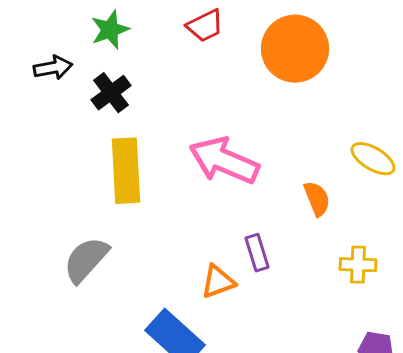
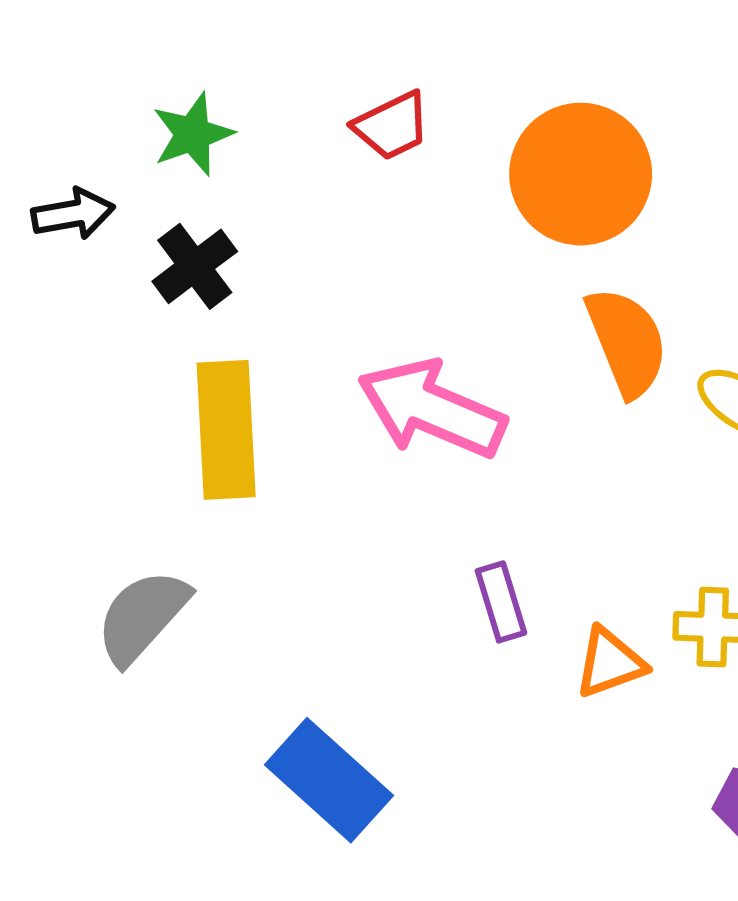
orange semicircle: (317, 199) -> (627, 342), moved, size x1.5
orange triangle: (218, 282) -> (610, 663), moved

